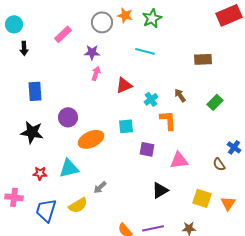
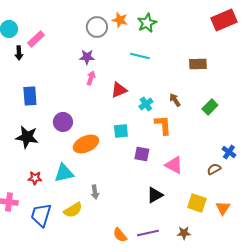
pink rectangle: (63, 34) -> (36, 39), moved
pink triangle: (179, 160) -> (174, 165), turned 36
brown semicircle: (219, 164) -> (214, 169), turned 96
gray arrow: (100, 187) -> (95, 192), turned -56

